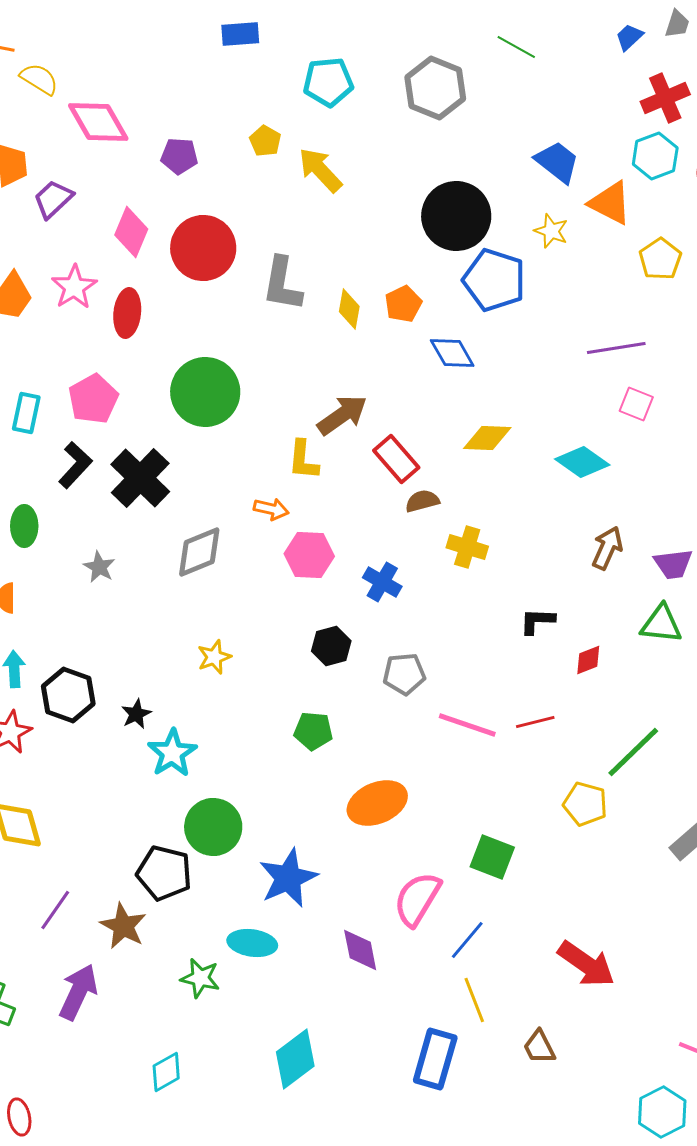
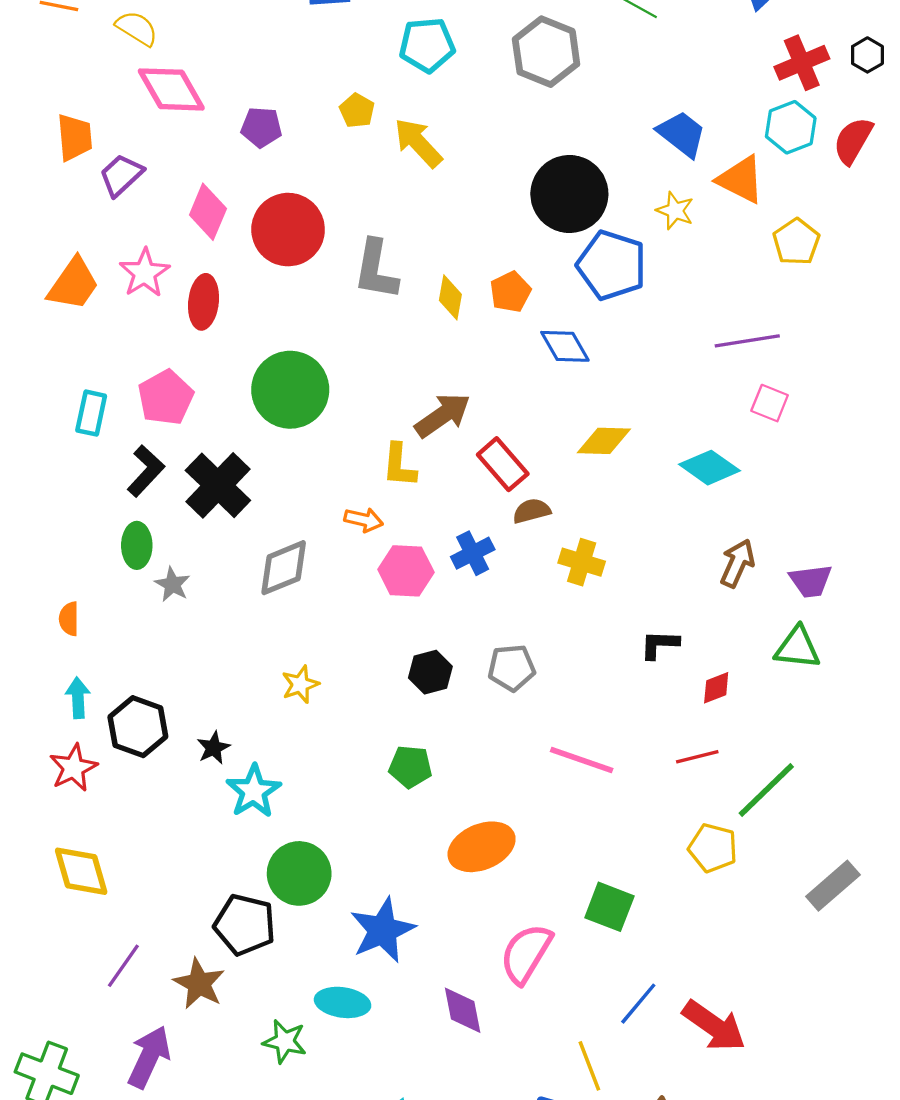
yellow semicircle: (39, 79) -> (137, 28), moved
green ellipse: (24, 526) -> (137, 545), moved
blue cross: (382, 582) -> (473, 553), moved, turned 33
gray pentagon: (404, 674) -> (512, 668), moved
red line: (535, 722) -> (697, 757), moved
blue line: (467, 940) -> (638, 1004), moved

